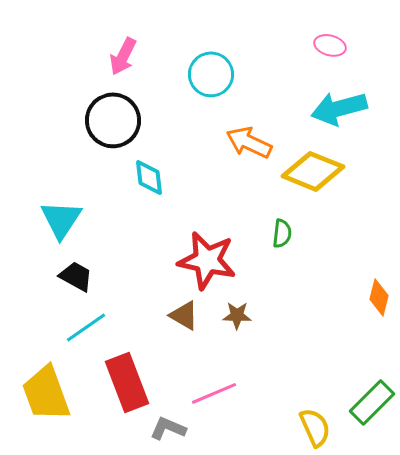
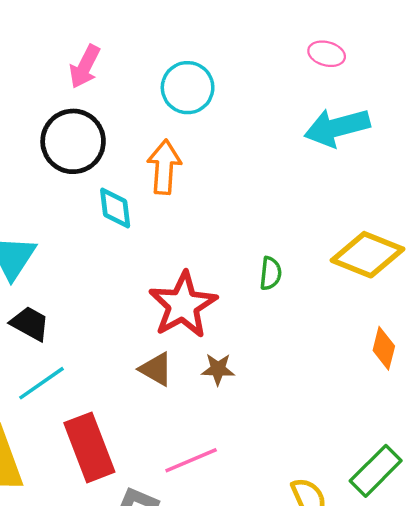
orange arrow: (249, 142) -> (164, 167), moved, turned 69
yellow diamond: (313, 171) -> (367, 255), moved
red star: (207, 260) -> (183, 305), turned 30

